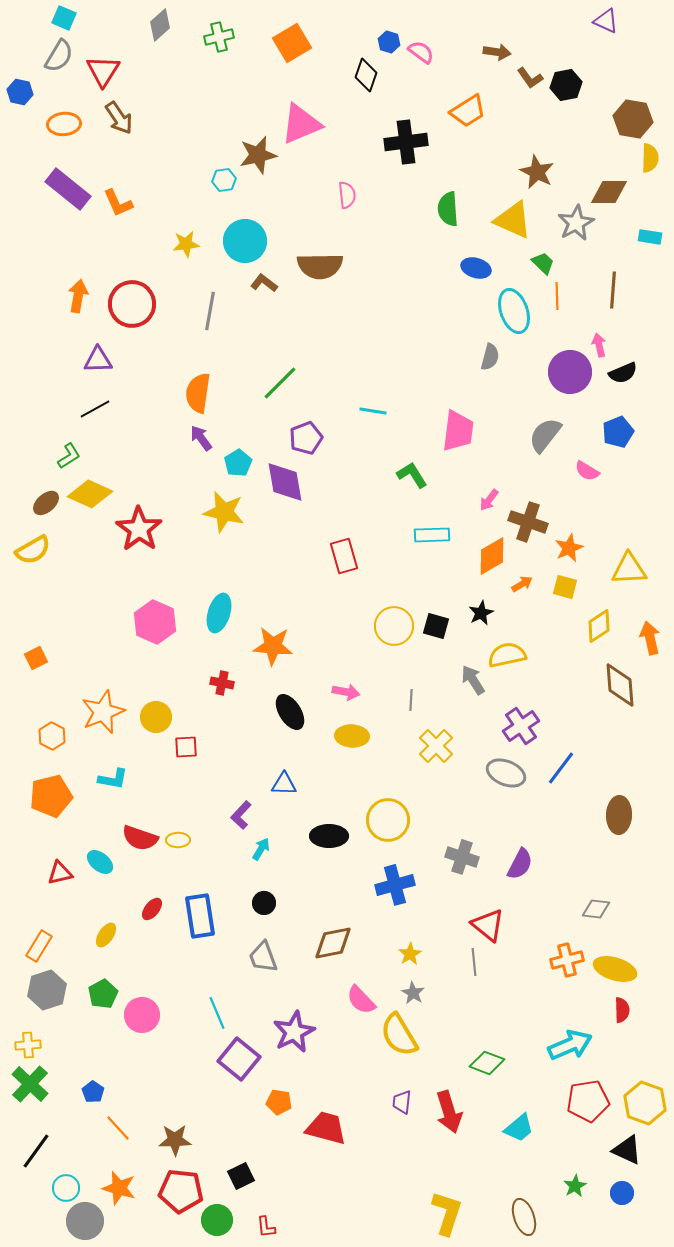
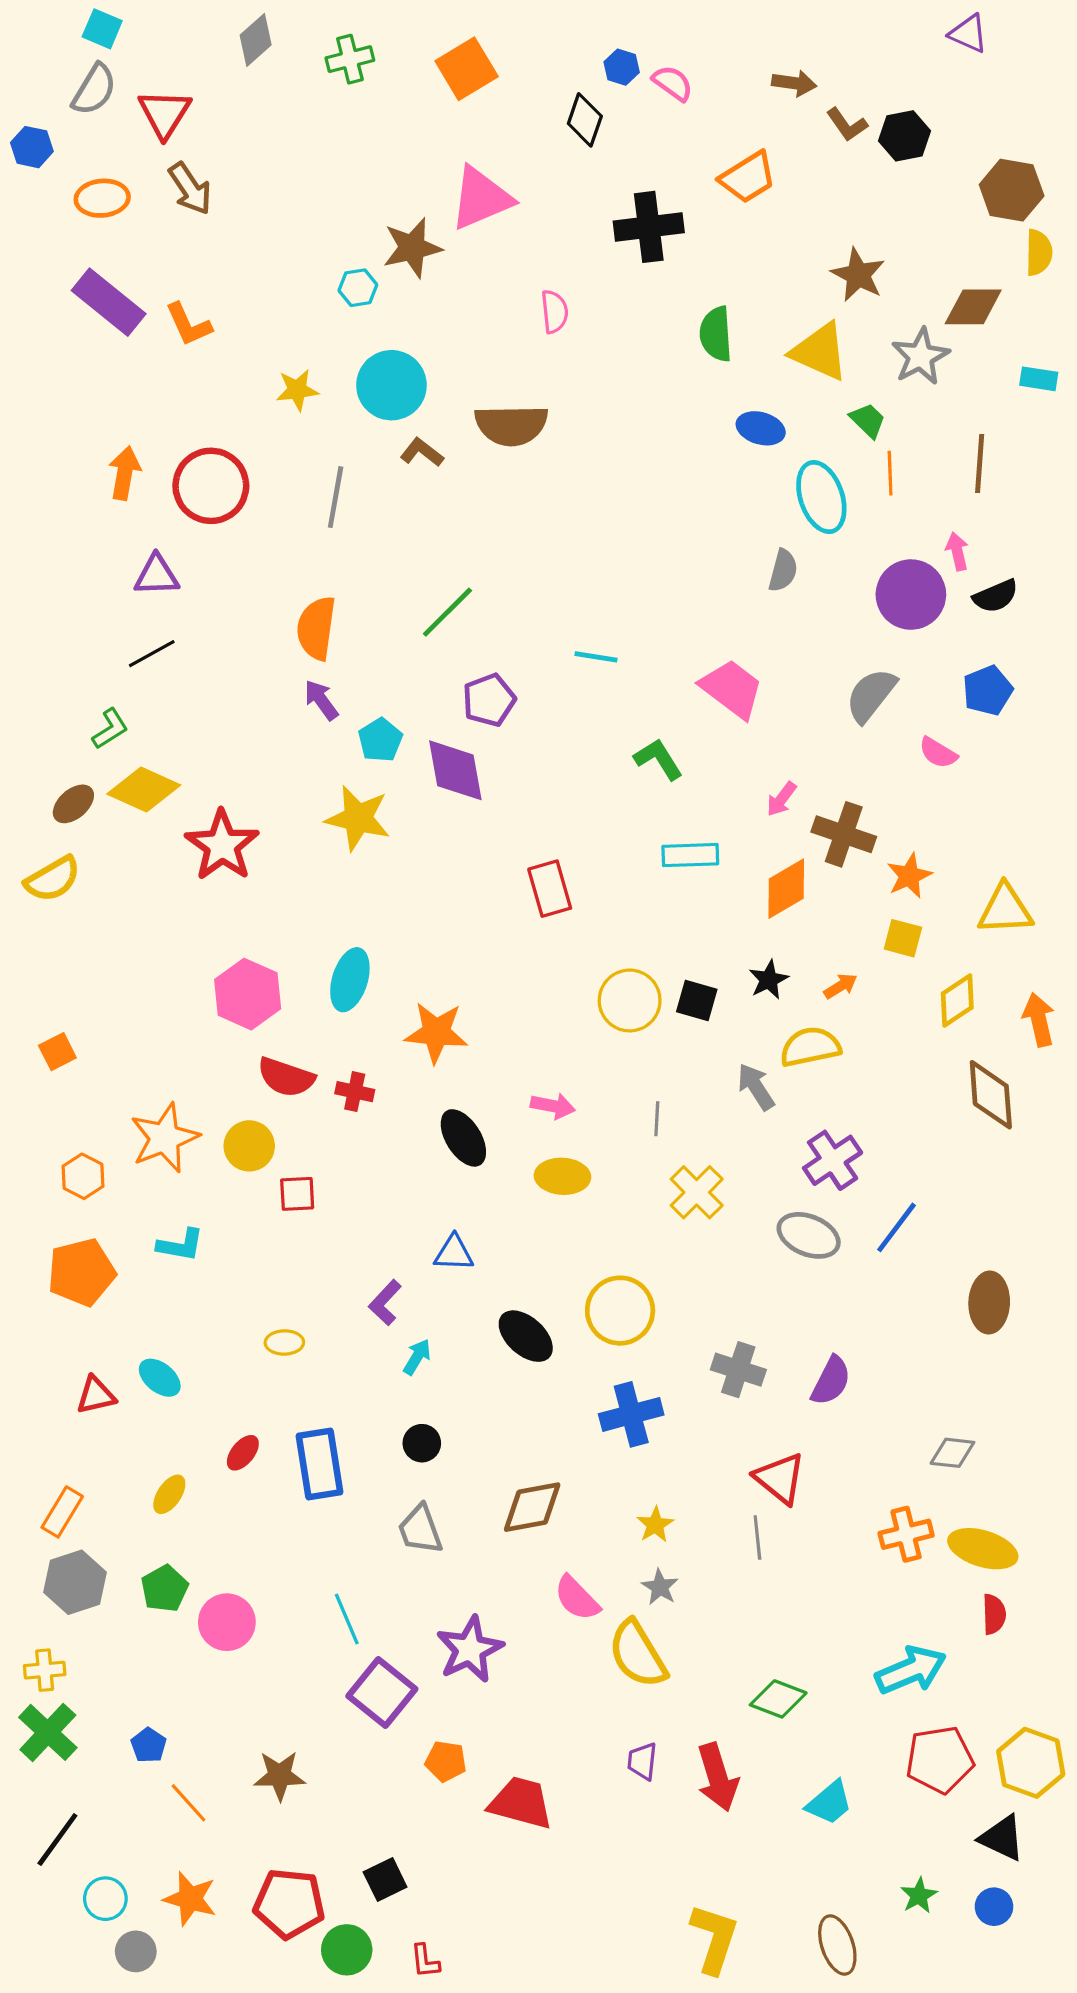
pink trapezoid: (458, 431) -> (732, 689), turned -60
orange arrow: (522, 584) -> (841, 986), moved
black ellipse: (329, 836) -> (526, 1336), turned 42
red semicircle: (140, 838) -> (286, 1077), moved
brown star: (175, 1140) -> (280, 1776), moved
gray circle: (85, 1221) -> (136, 1951), size x0.7

